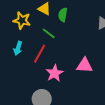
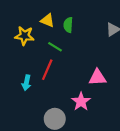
cyan arrow: (18, 48) -> (26, 83), moved
pink star: (55, 73) -> (81, 101), moved

